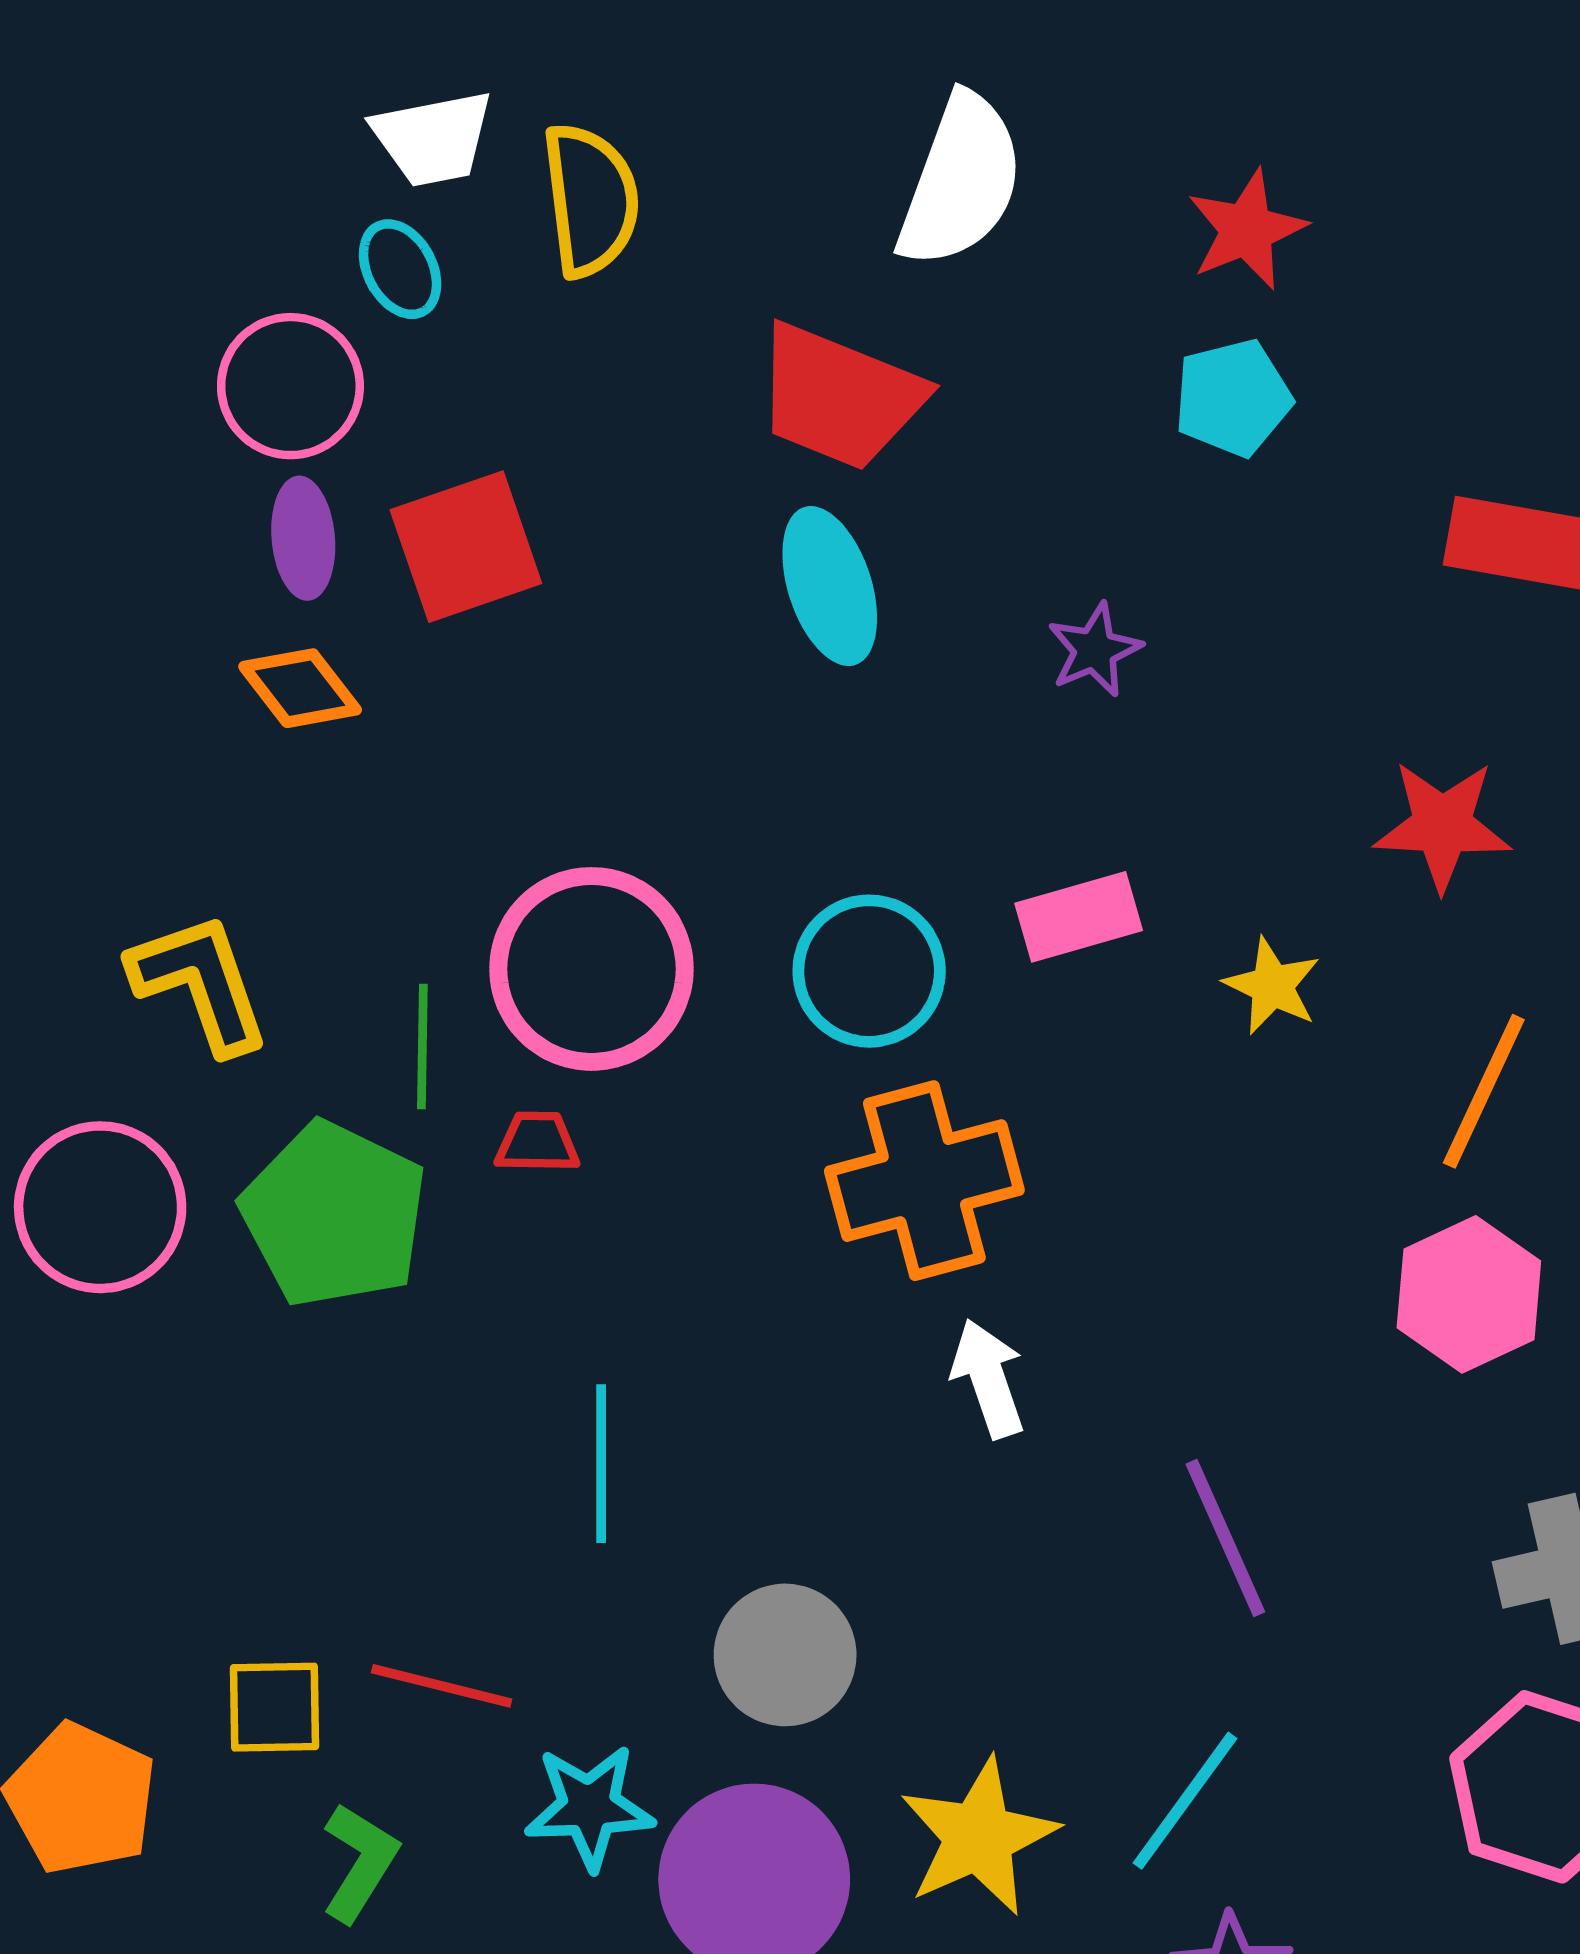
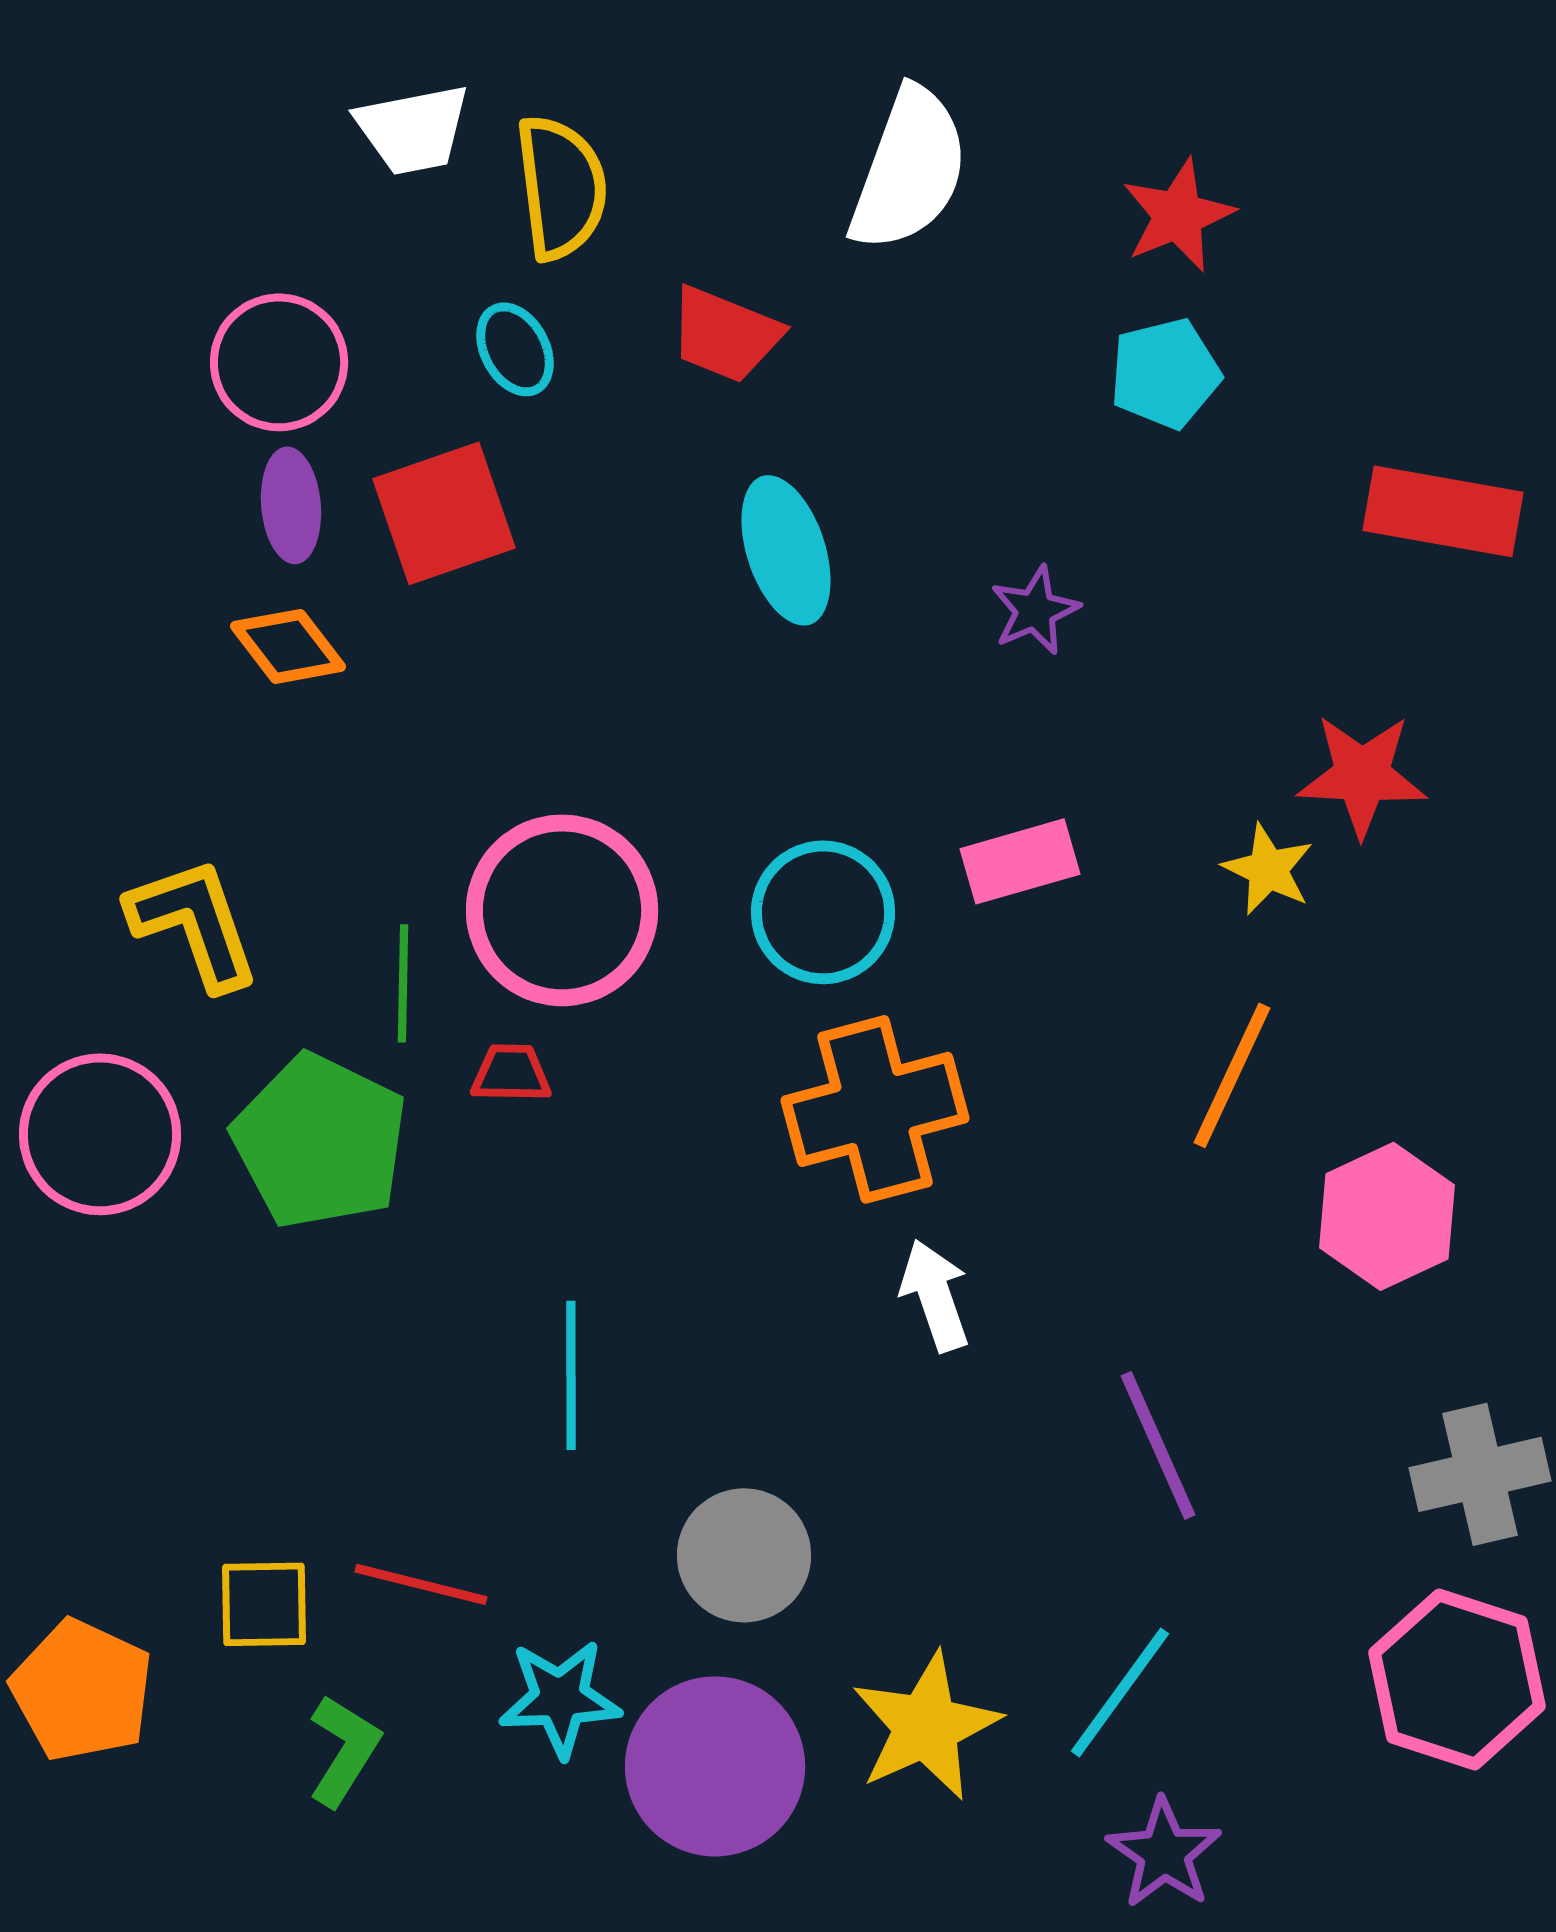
cyan ellipse: (400, 269) -> (515, 349), moved
red trapezoid: (839, 397) -> (725, 334), moved, size x0.7
yellow star: (1272, 986) -> (1268, 869), moved
orange line: (1484, 1091) -> (1232, 1075), moved

